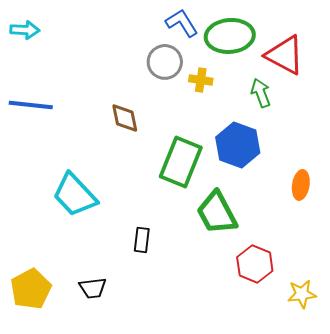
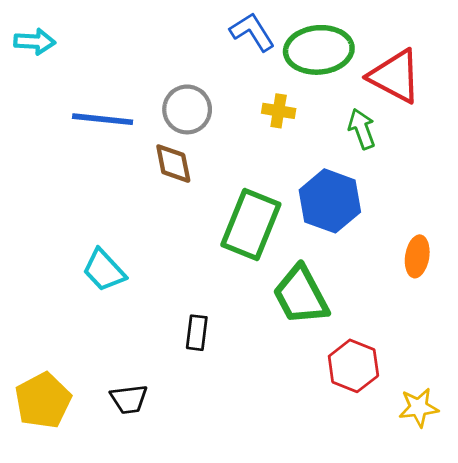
gray circle: (165, 62) -> (187, 109), moved
blue line: (31, 105) -> (103, 119), moved
cyan trapezoid: (75, 195) -> (104, 270), size x0.7

